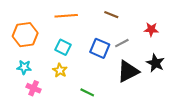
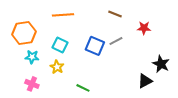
brown line: (111, 15) -> (115, 14), moved
black star: (155, 63) -> (161, 64), moved
cyan star: (24, 67) -> (32, 57), moved
black triangle: (128, 71) -> (145, 81), moved, size x0.7

